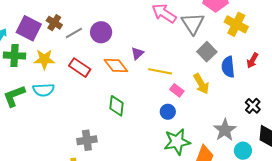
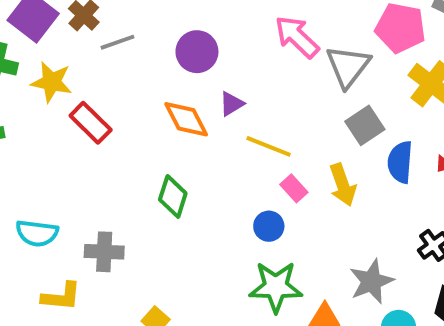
purple circle: (101, 32) -> (197, 52), moved
red rectangle: (80, 68) -> (91, 123), moved
cyan semicircle: (44, 90) -> (37, 233), moved

